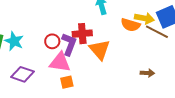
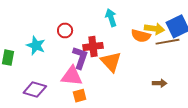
brown line: (157, 32) -> (167, 42), turned -35
cyan star: (14, 41) -> (36, 45), moved
red circle: (52, 41) -> (65, 30), moved

